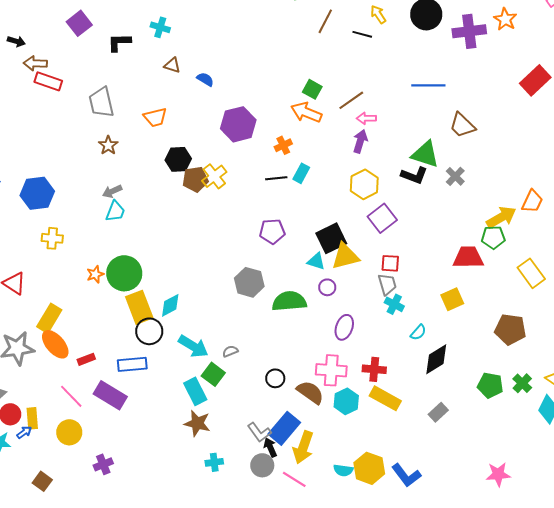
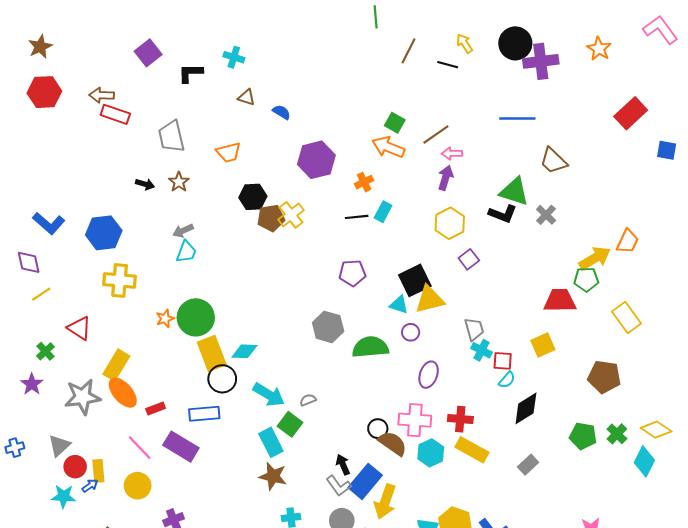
purple cross: (469, 31) -> (541, 61), moved
black arrow: (16, 41) -> (145, 184), moved
purple square: (382, 218) -> (469, 259), size x0.7
yellow cross: (52, 238) -> (120, 280), size x1.4
red square: (390, 263) -> (503, 361), moved
cyan diamond: (170, 305) -> (244, 351), turned 30
black circle: (275, 378) -> (378, 429), moved
black arrow: (270, 447) -> (343, 465), moved

